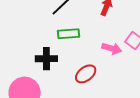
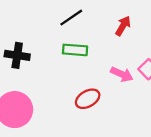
black cross: (46, 59) -> (17, 55), moved

